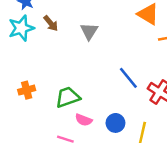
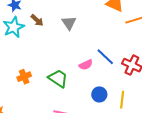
green trapezoid: (68, 97) -> (58, 78), turned 60
pink semicircle: (84, 120) -> (86, 65), moved, turned -40

